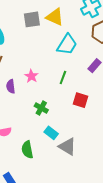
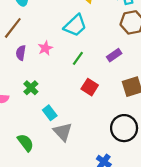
cyan trapezoid: (67, 44) -> (75, 26), moved
green cross: (41, 108) -> (31, 88), moved
green semicircle: (27, 150) -> (26, 143), moved, turned 138

